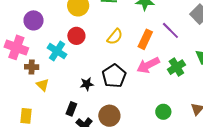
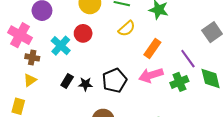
purple line: (170, 30) -> (188, 59), moved
yellow semicircle: (115, 37) -> (127, 29), moved
yellow triangle: (43, 85) -> (30, 80), moved, turned 32
black rectangle: (71, 109) -> (67, 81), moved

